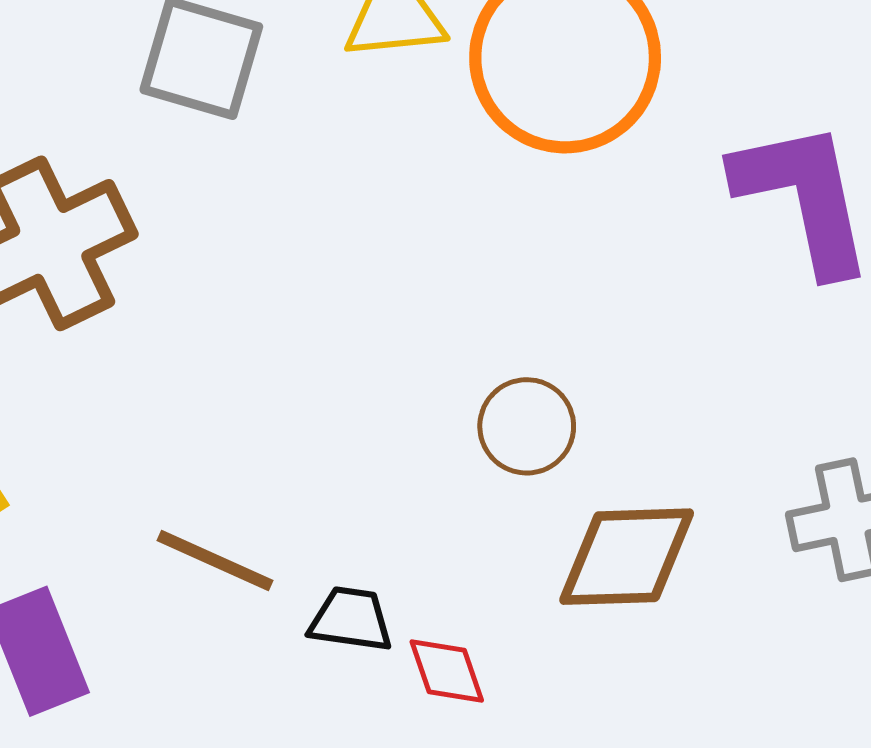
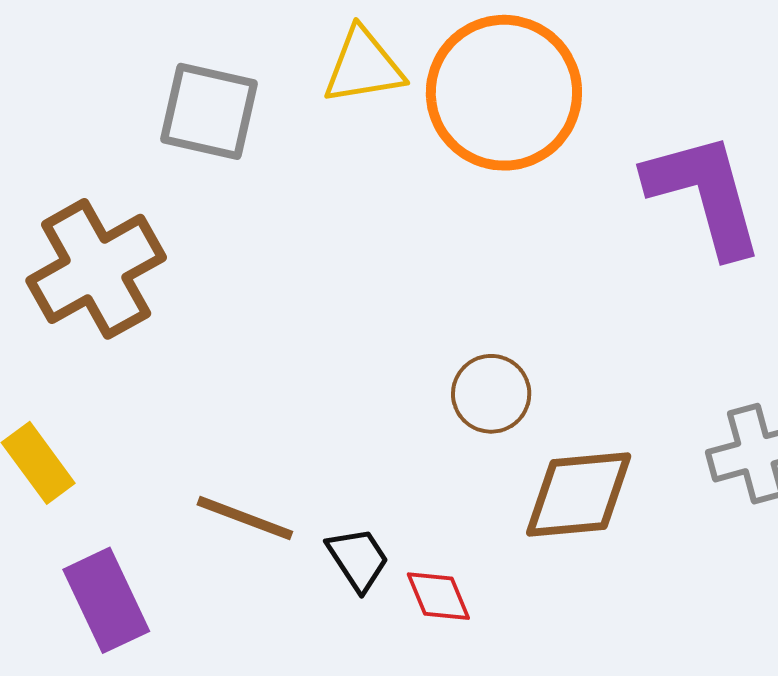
black trapezoid: (351, 619) -> (358, 559), turned 52

